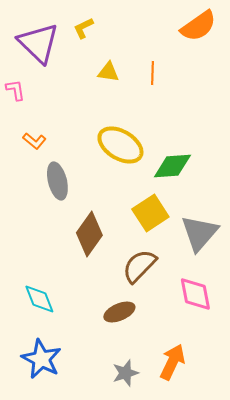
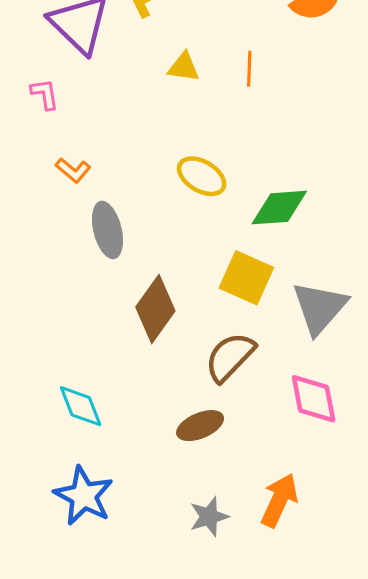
yellow ellipse: (120, 145) -> (202, 176), size x0.7
yellow square: (150, 213) -> (246, 278), turned -33

